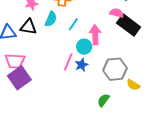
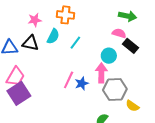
black rectangle: (129, 25) -> (130, 46), size x0.7
pink arrow: (95, 35) -> (101, 73), moved
cyan circle: (84, 47) -> (109, 56), moved
pink trapezoid: (15, 61) -> (15, 77), turned -65

